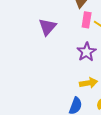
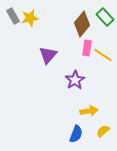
purple star: (87, 52) -> (75, 80), moved

